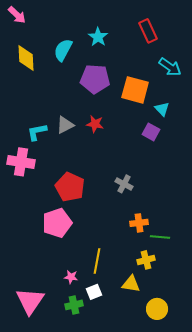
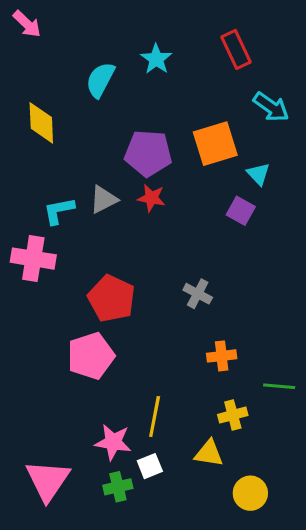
yellow diamond: (26, 58) -> (41, 123), moved
purple pentagon: (95, 79) -> (148, 153), moved
orange square: (135, 90) -> (215, 144), turned -32
green line: (160, 237) -> (279, 386), moved
pink star: (71, 277) -> (113, 442), size x1.6

